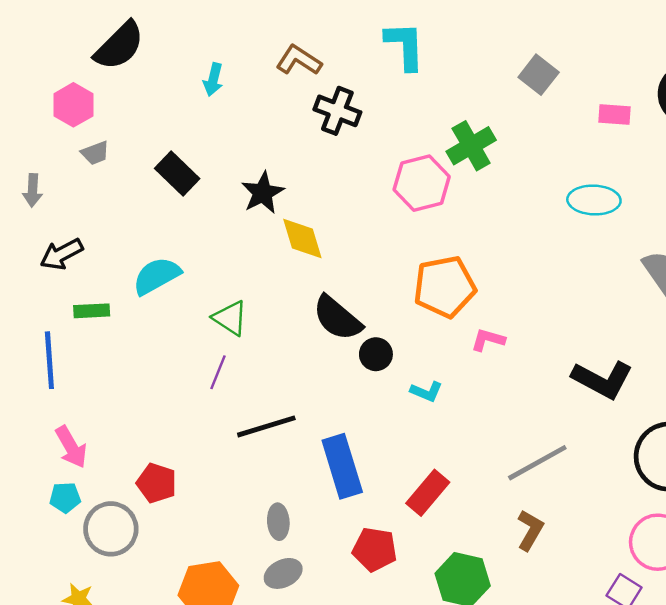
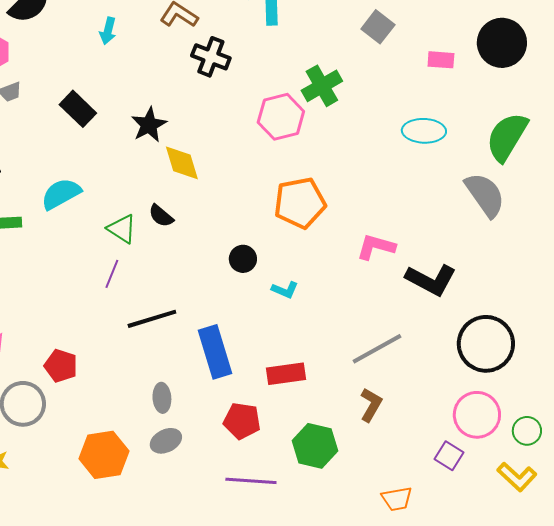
black semicircle: (337, 318) -> (161, 216), moved, size x0.6
pink L-shape: (488, 340) -> (376, 247), moved, size x1.4
red rectangle: (428, 493) -> (286, 374), turned 42

